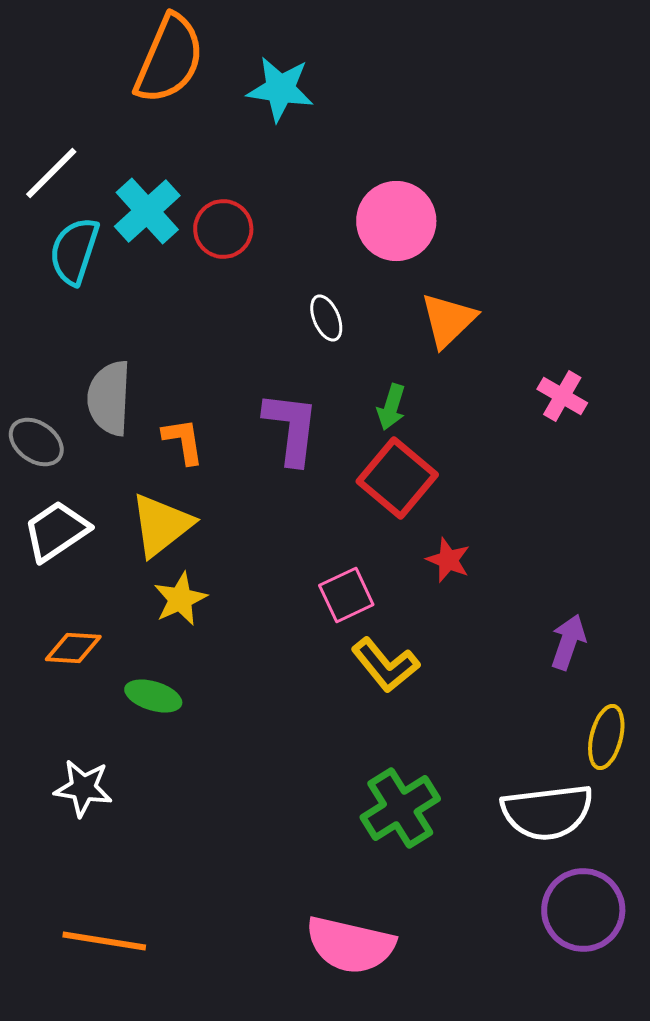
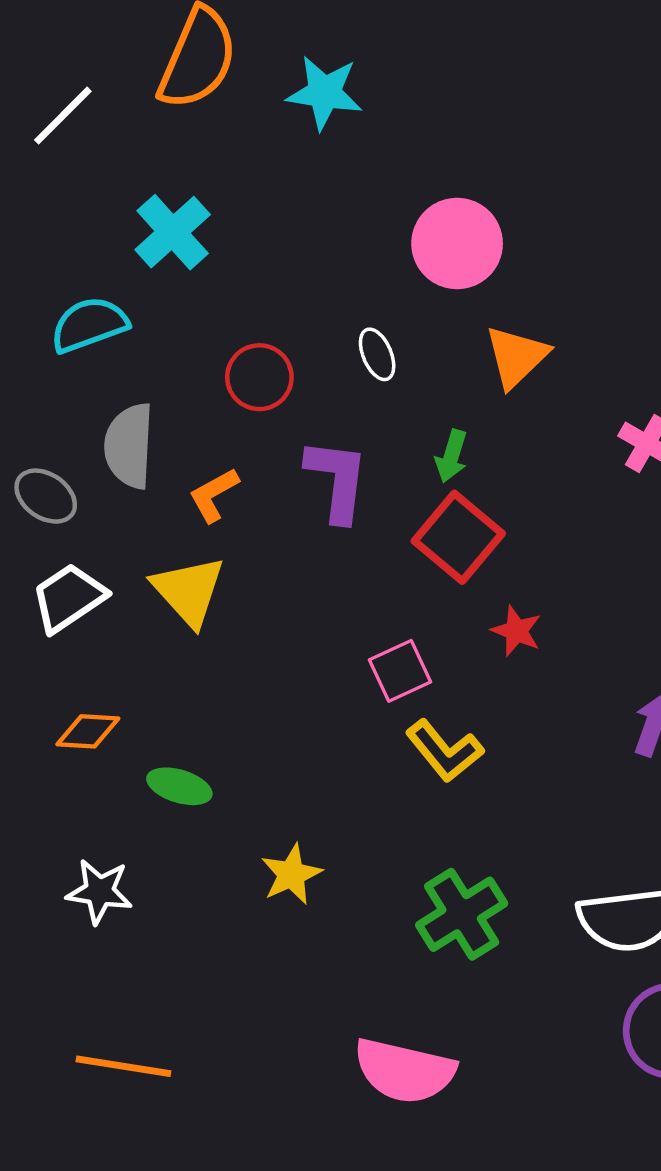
white line: (51, 173) -> (63, 116), moved
red circle: (223, 229) -> (259, 377), moved
cyan semicircle: (74, 251) -> (89, 325), moved, turned 52
orange L-shape: (183, 441) -> (214, 495), turned -110
yellow triangle: (161, 525) -> (189, 591), turned -34
yellow star: (180, 599) -> (291, 874), moved

